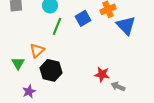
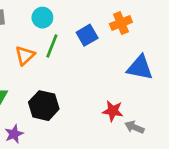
blue triangle: (126, 25) -> (140, 68), moved, turned -35
orange triangle: (37, 50) -> (25, 55), moved

